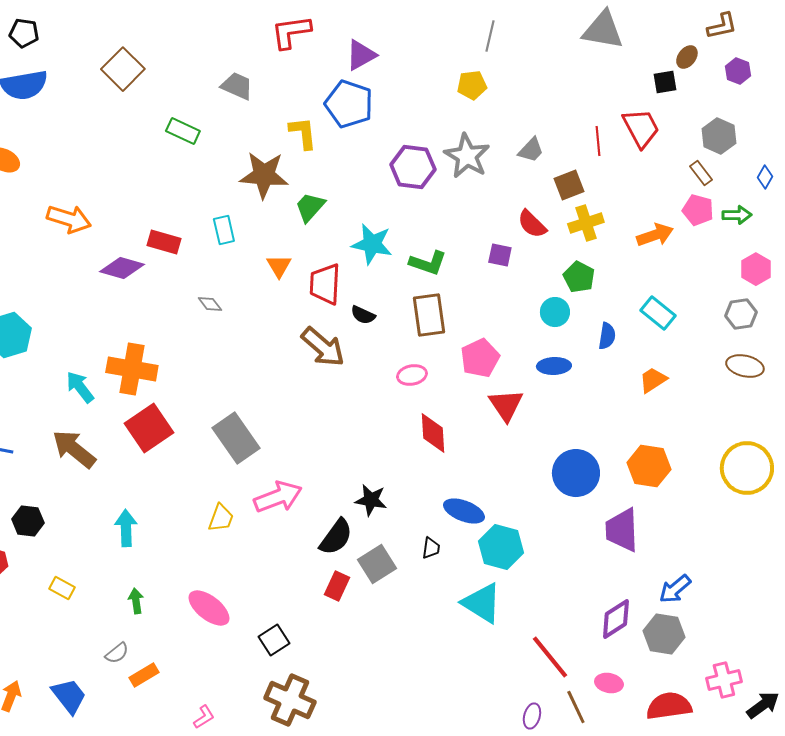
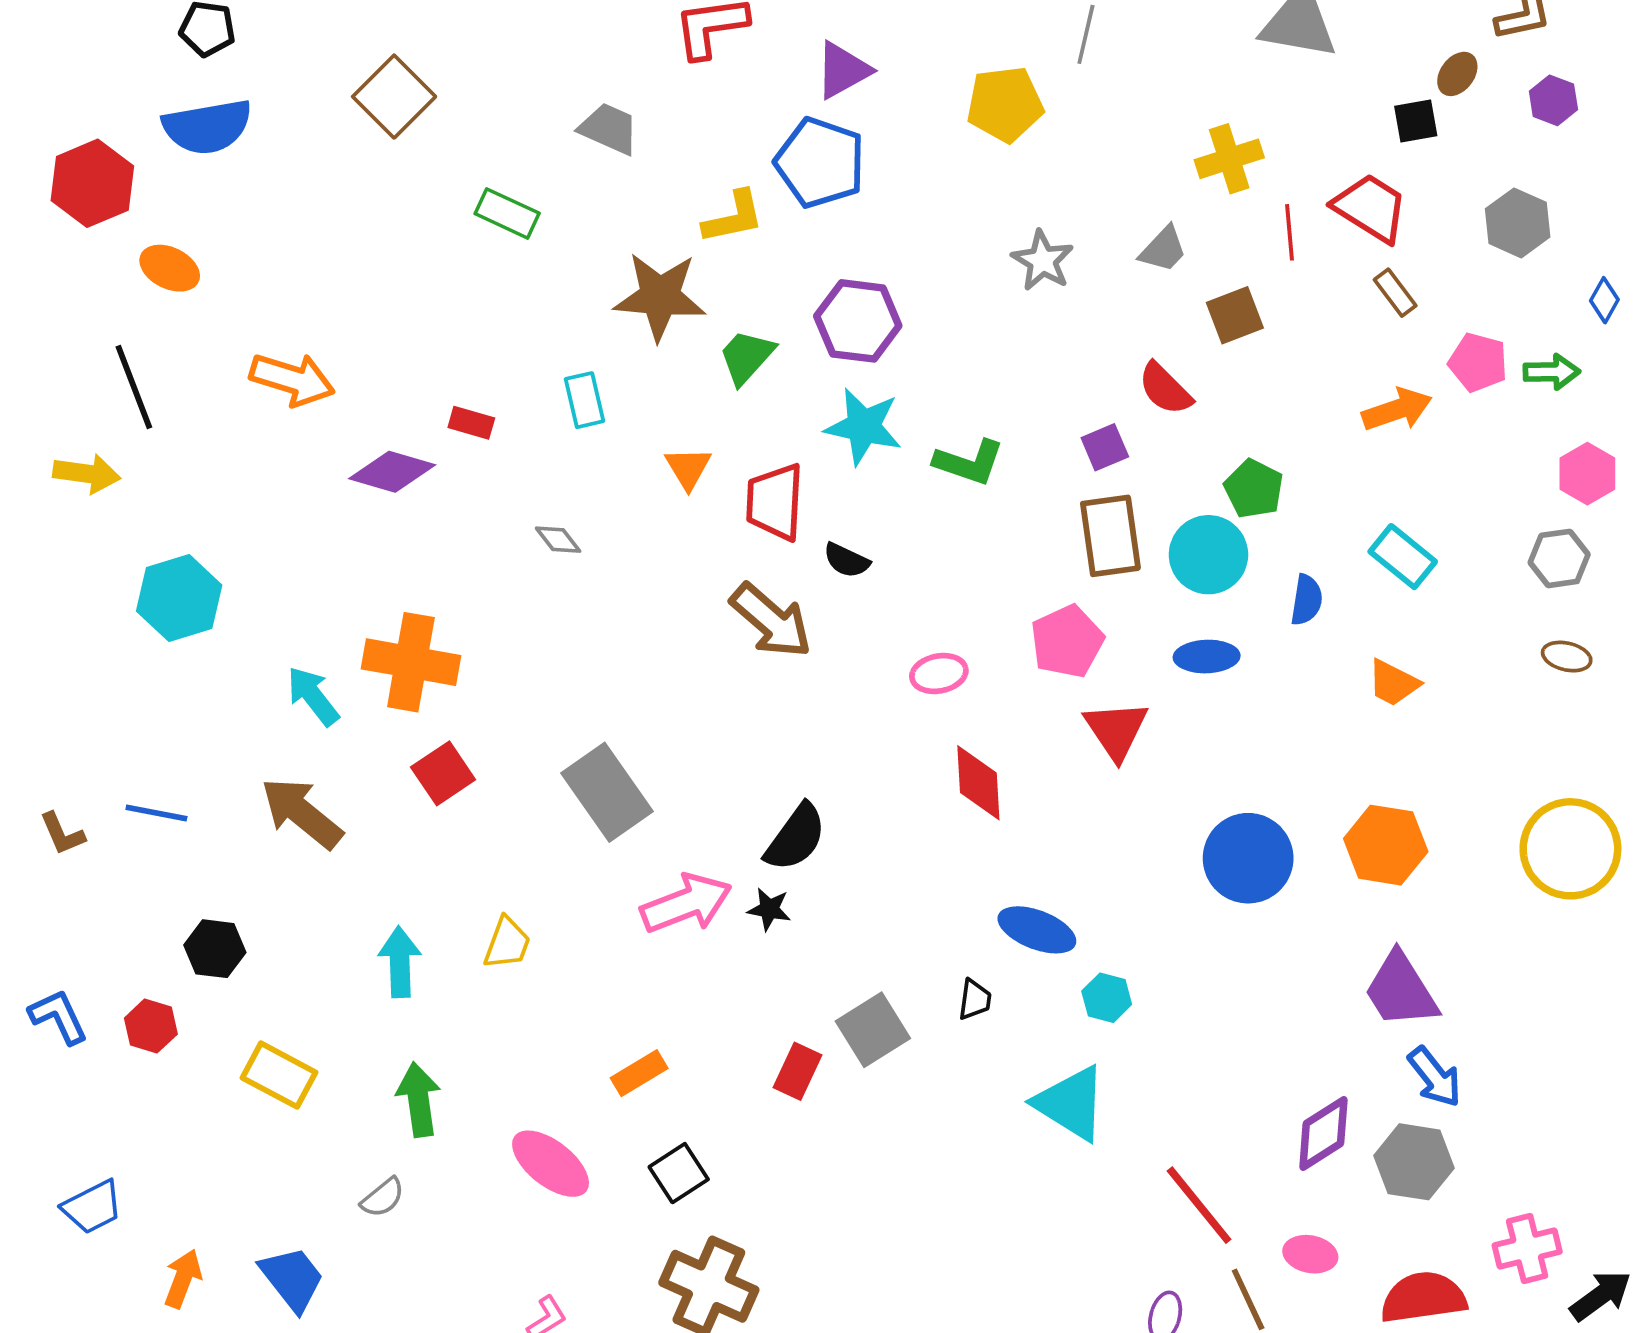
yellow pentagon: (472, 85) -> (1005, 104), moved, size x1.4
red trapezoid: (641, 128) -> (1371, 208), turned -30
yellow L-shape: (303, 133) -> (733, 217), turned 84
gray star: (467, 156) -> (1043, 261), size x0.7
purple hexagon: (413, 167) -> (858, 321), moved
brown rectangle: (701, 173) -> (1395, 293), moved
yellow cross: (586, 223) -> (1229, 159), moved
red rectangle: (164, 242) -> (471, 423), size x0.7
purple square: (500, 255) -> (1105, 447), turned -35
cyan circle: (555, 312) -> (1208, 555), size x1.4
brown rectangle: (429, 315) -> (1110, 536), moved
brown ellipse: (745, 366) -> (1567, 657), size x0.7
orange trapezoid: (653, 380) -> (1393, 683), turned -120
red square: (149, 428) -> (443, 773), size x0.7
black star: (371, 500) -> (769, 909), moved, size x0.7
yellow trapezoid: (221, 518) -> (507, 943), moved
purple trapezoid: (622, 530) -> (1401, 990), moved, turned -30
black semicircle: (336, 537) -> (796, 837), moved
cyan hexagon: (501, 547) -> (1107, 998), size x0.6
yellow rectangle: (62, 588) -> (279, 1075), size x1.5
blue arrow: (675, 589) -> (1435, 1077), turned -88
green arrow: (136, 601) -> (419, 1100), size x1.5
pink ellipse: (209, 608) -> (551, 1164), moved
orange rectangle: (144, 675) -> (639, 1073), moved

